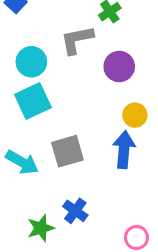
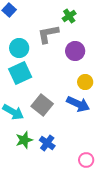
blue arrow: (124, 150) -> (78, 104), turned 110
gray square: (67, 151) -> (42, 105), turned -35
green star: (41, 228) -> (24, 140), moved

